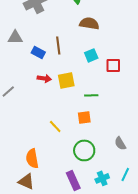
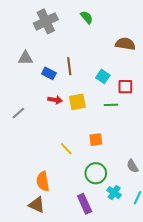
brown semicircle: (89, 23) -> (125, 44), moved
cyan square: (91, 55) -> (103, 76), turned -32
green line: (91, 95) -> (111, 105), moved
cyan cross: (102, 178) -> (114, 193), moved, turned -32

